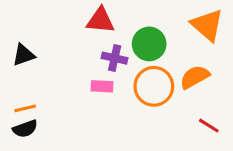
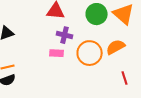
green circle: (149, 44) -> (97, 14), moved
red line: (209, 126) -> (125, 78), turned 40

